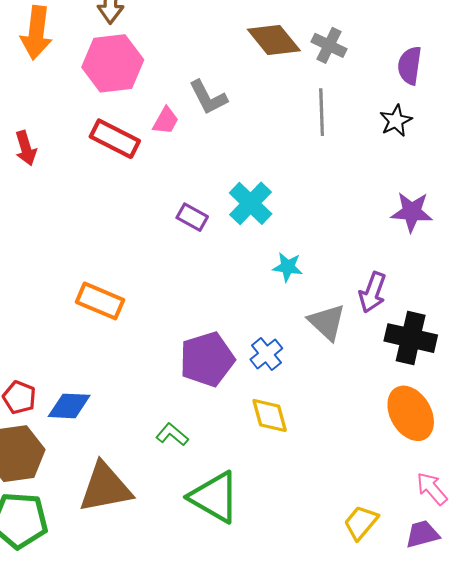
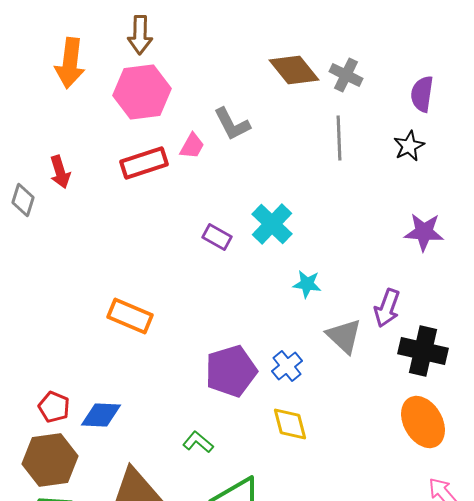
red rectangle: (115, 139) -> (144, 163), turned -45

